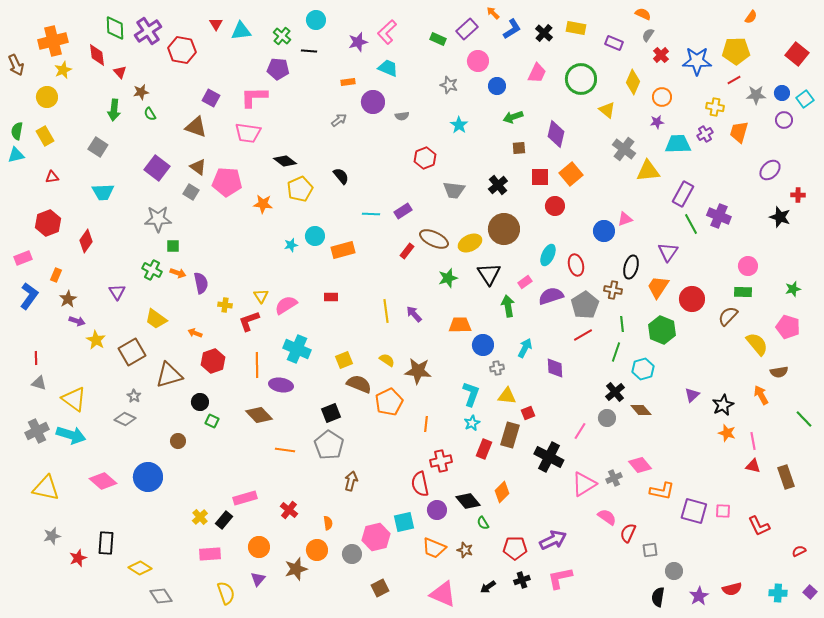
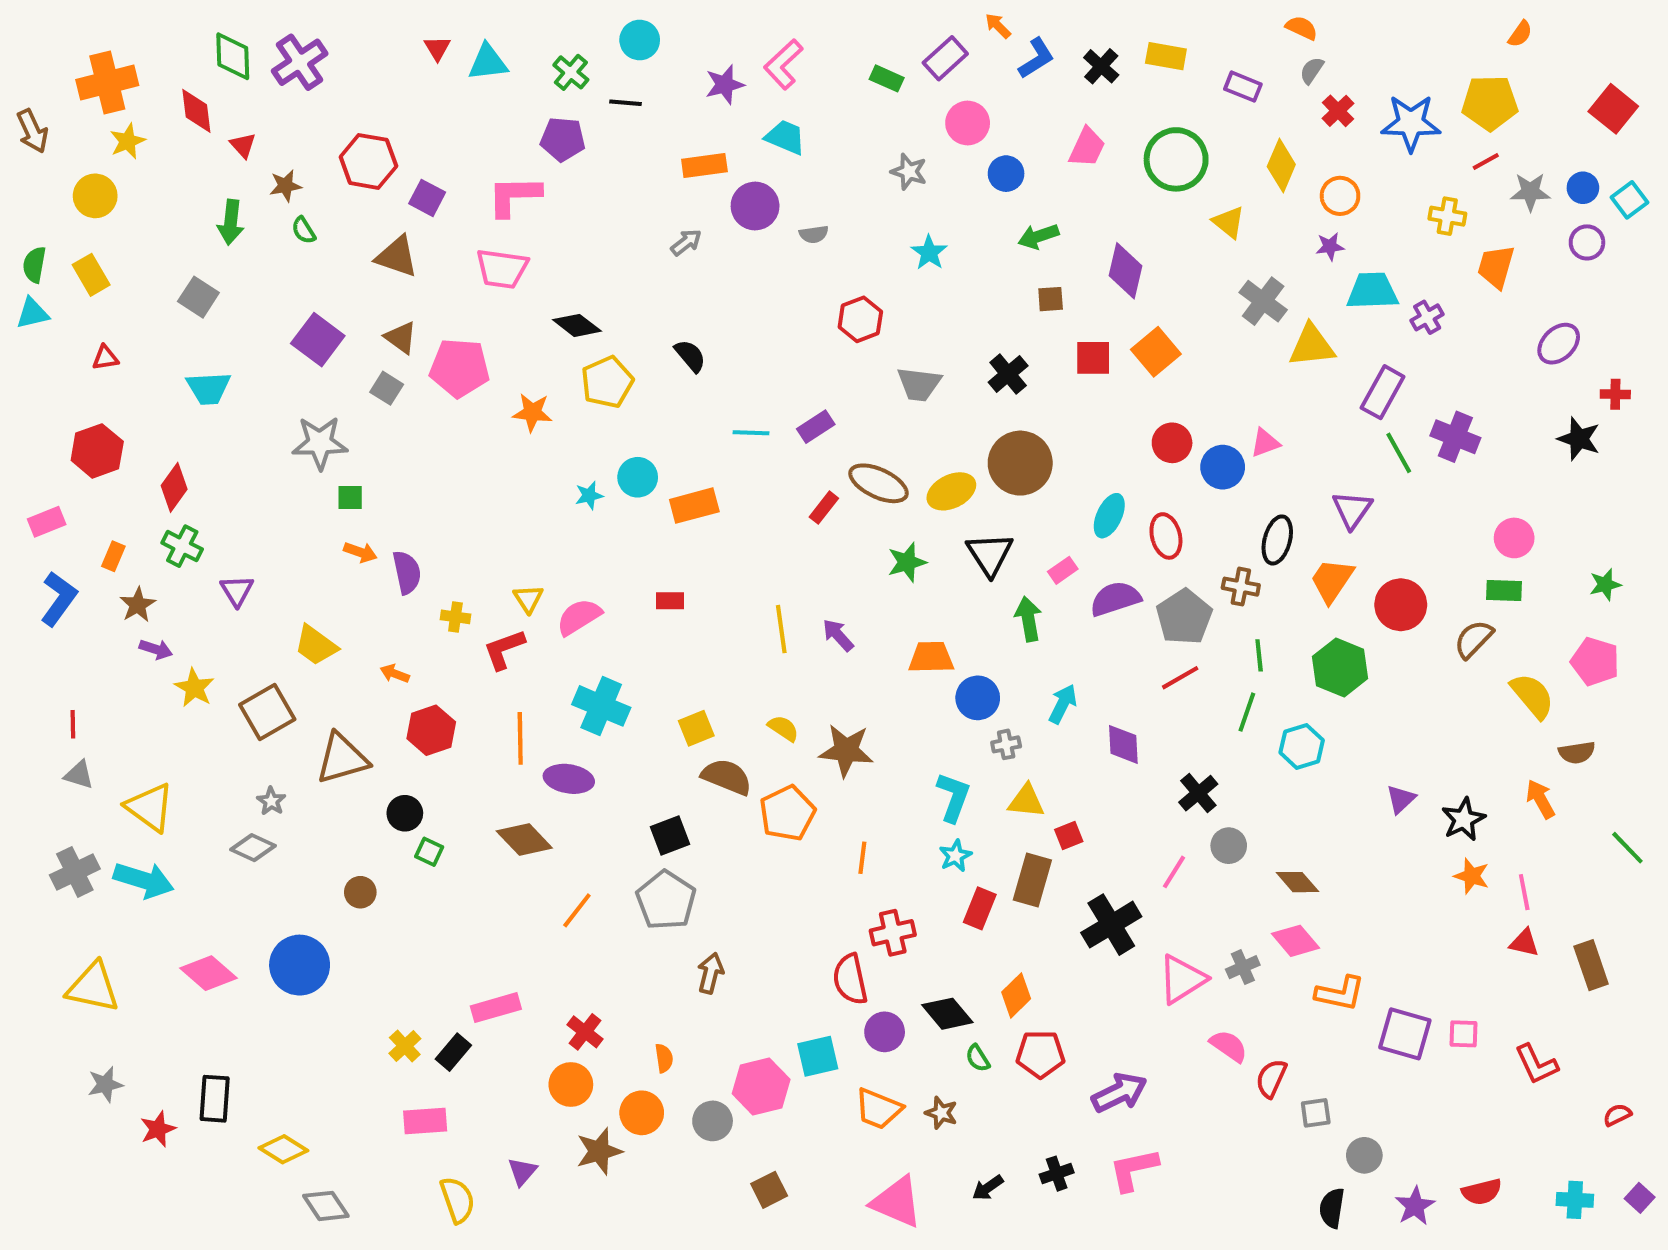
red hexagon: (182, 50) -> (368, 161), moved
orange rectangle: (348, 82) -> (704, 166), size x1.5
purple cross: (705, 134) -> (1427, 317), moved
red circle: (555, 206) -> (1172, 443), moved
green cross: (152, 270) -> (182, 546), moved
black cross: (615, 392) -> (1198, 793), moved
brown diamond: (641, 410) -> (1298, 882), moved
orange line: (285, 450) -> (577, 910), turned -60
black cross: (549, 457) -> (1111, 925), turned 32
orange circle: (259, 547) -> (571, 1084), moved
red pentagon: (515, 548) -> (1040, 1054), moved

